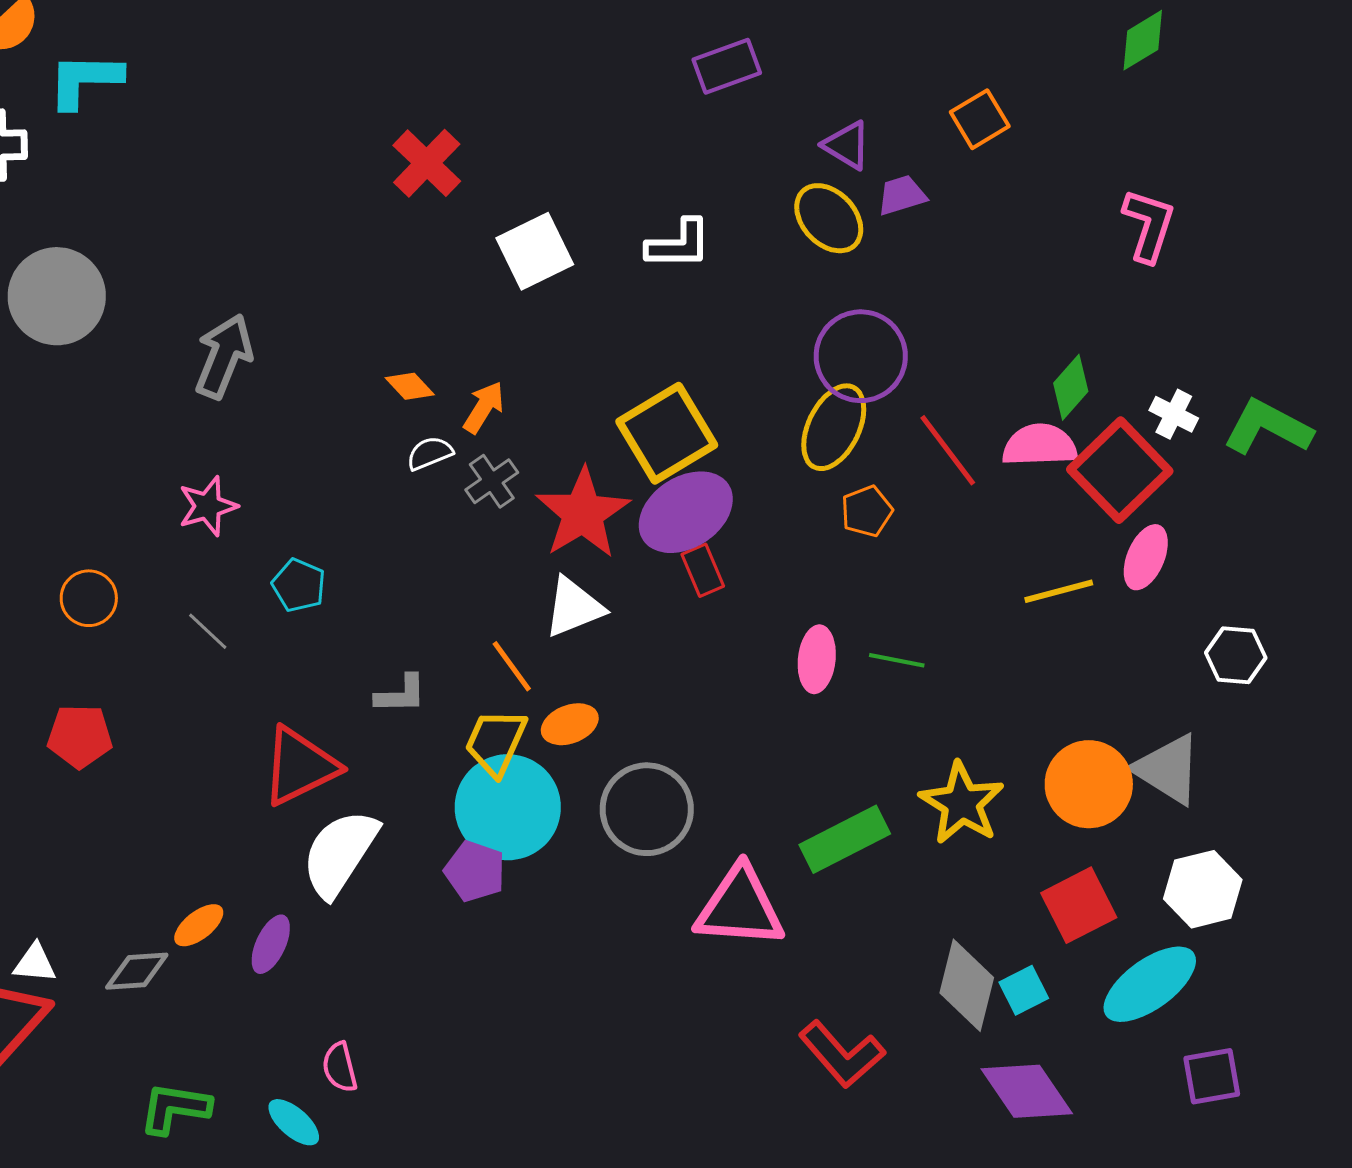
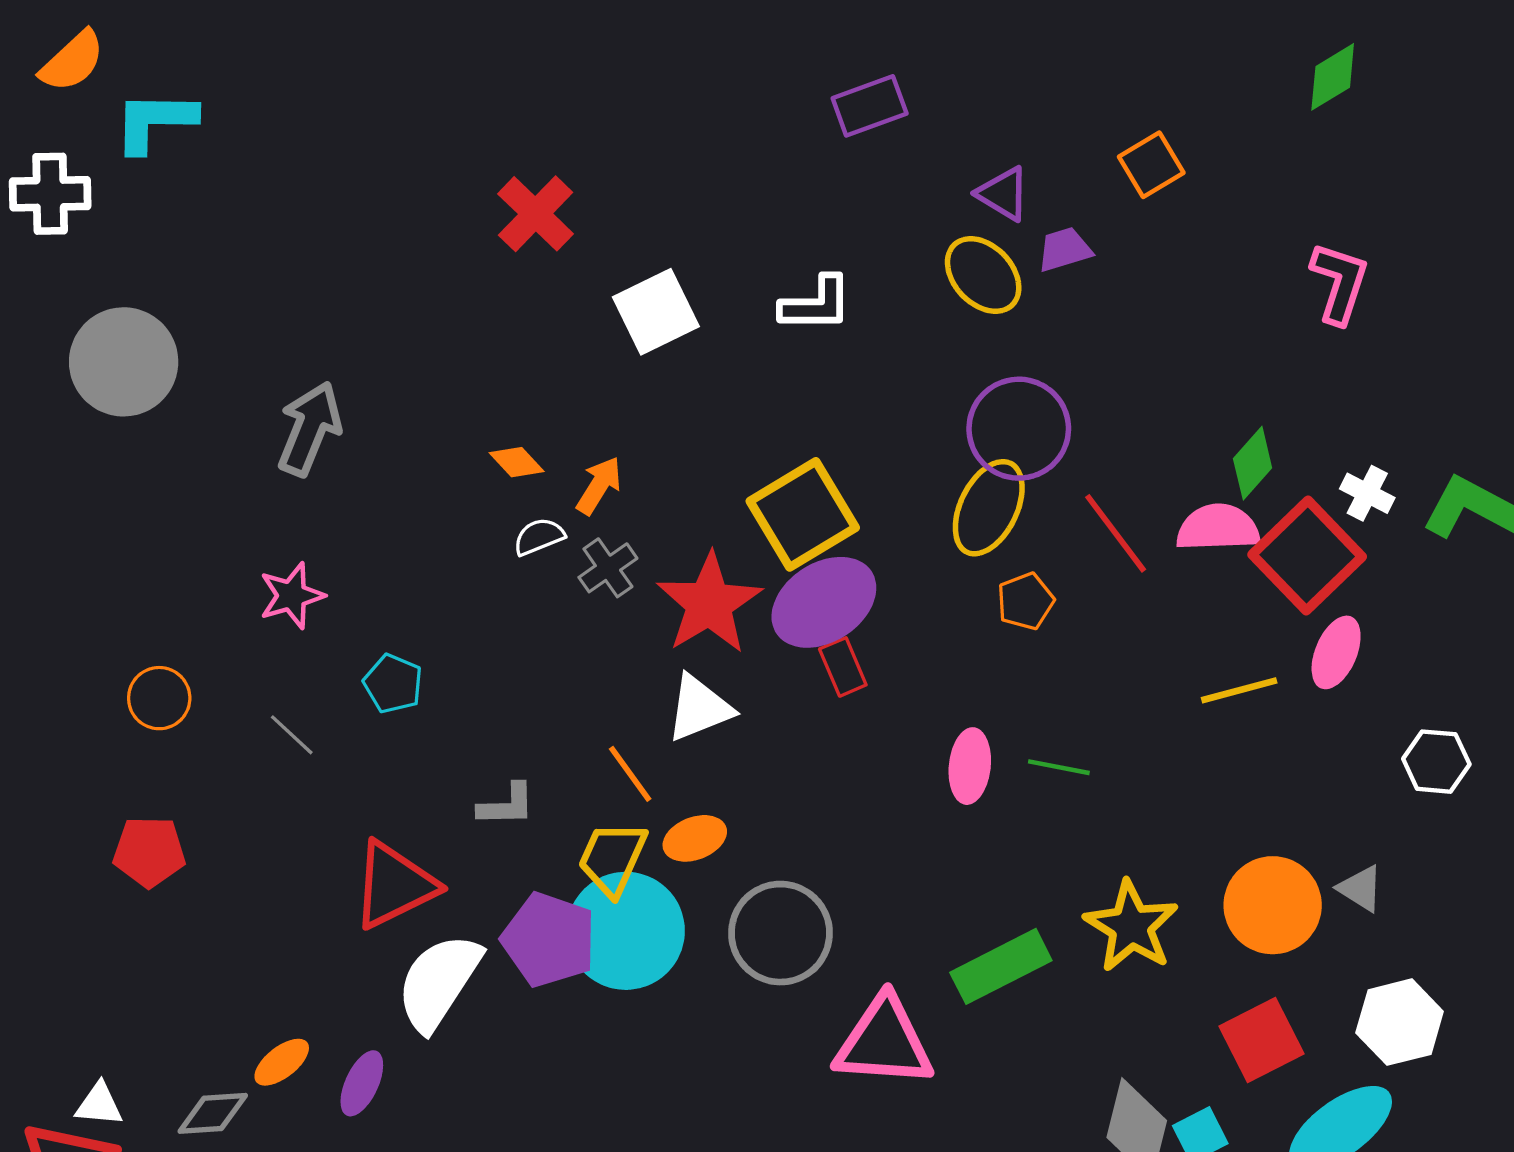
gray triangle: (1168, 769) -> (1361, 888), size x0.6
purple pentagon: (475, 871) -> (549, 940), moved, size x1.4

